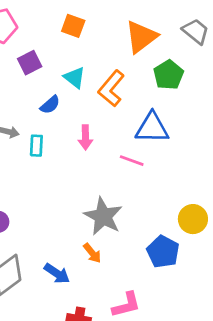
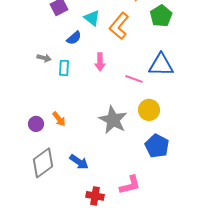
blue triangle: (152, 128) -> (161, 65), moved
yellow circle: (193, 219) -> (149, 110), moved
orange arrow: (92, 253) -> (59, 119), moved

